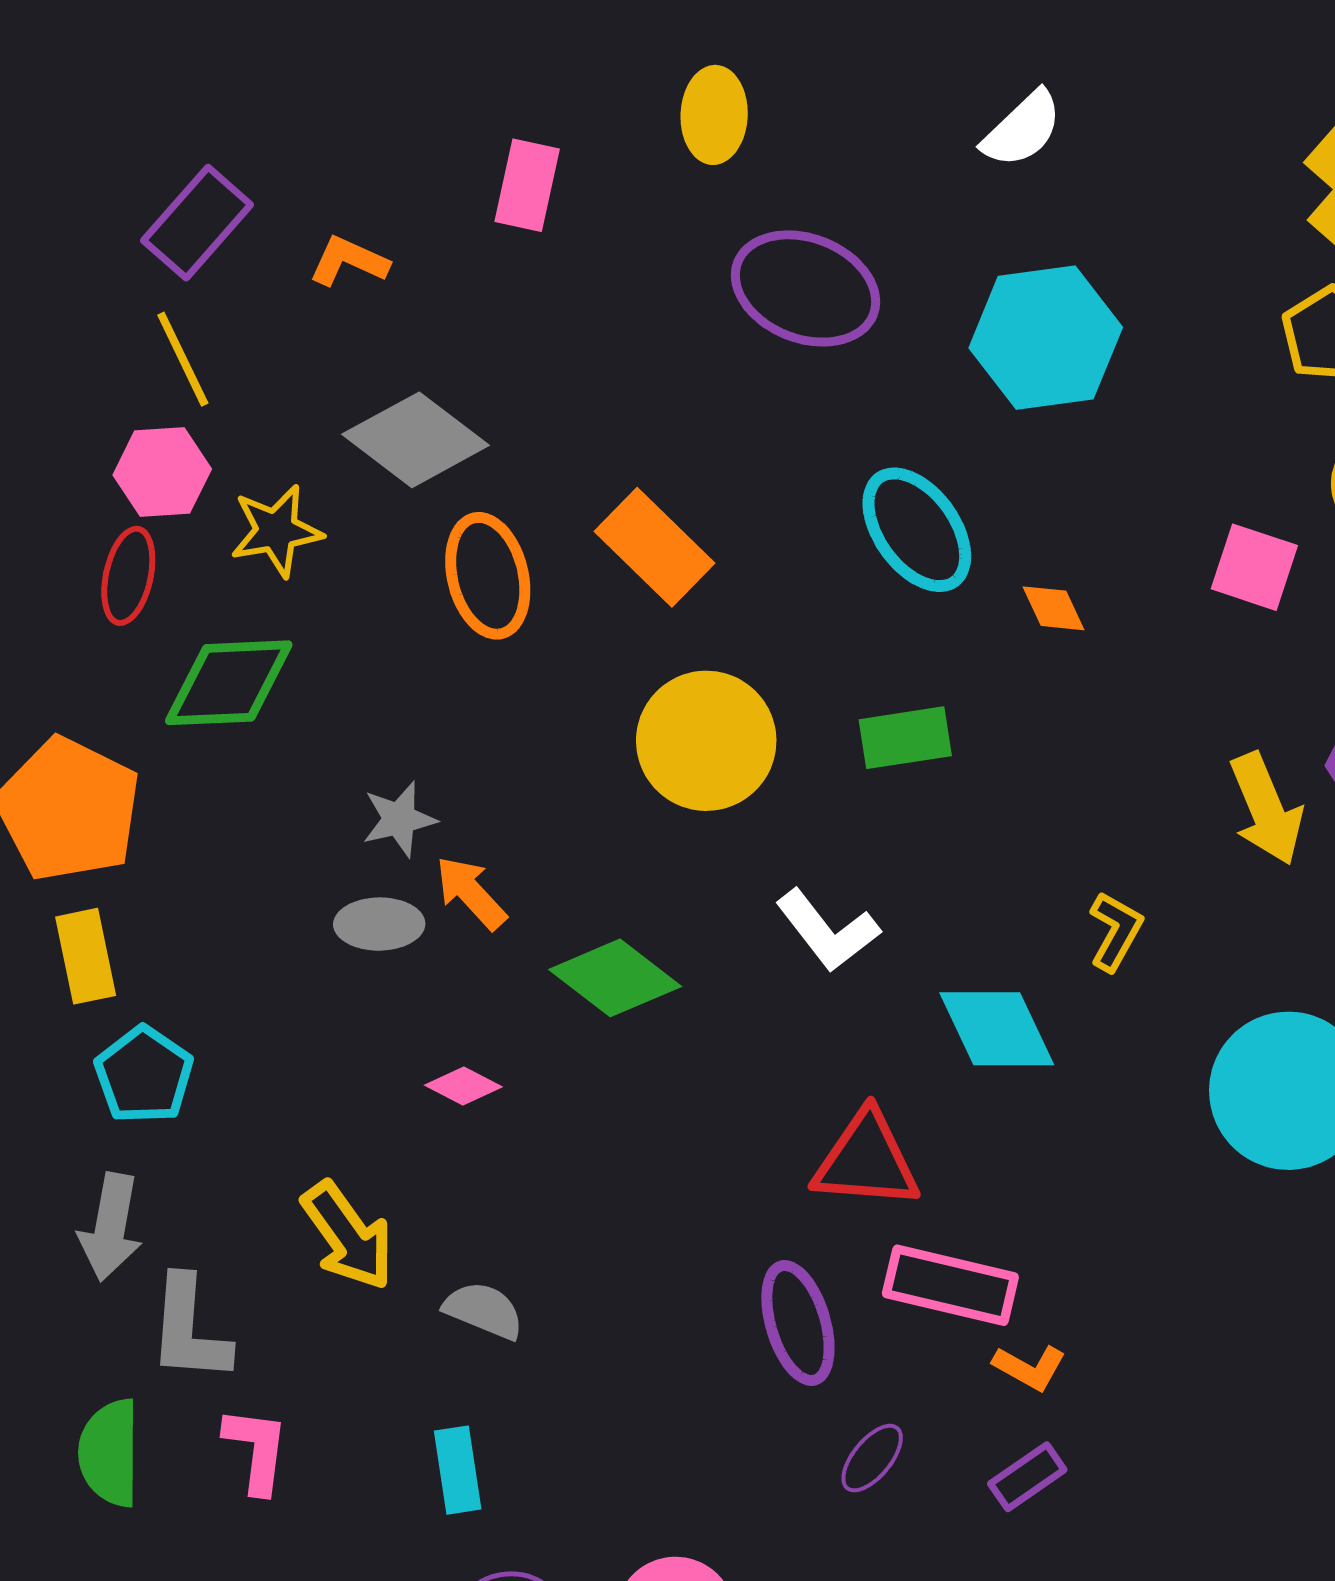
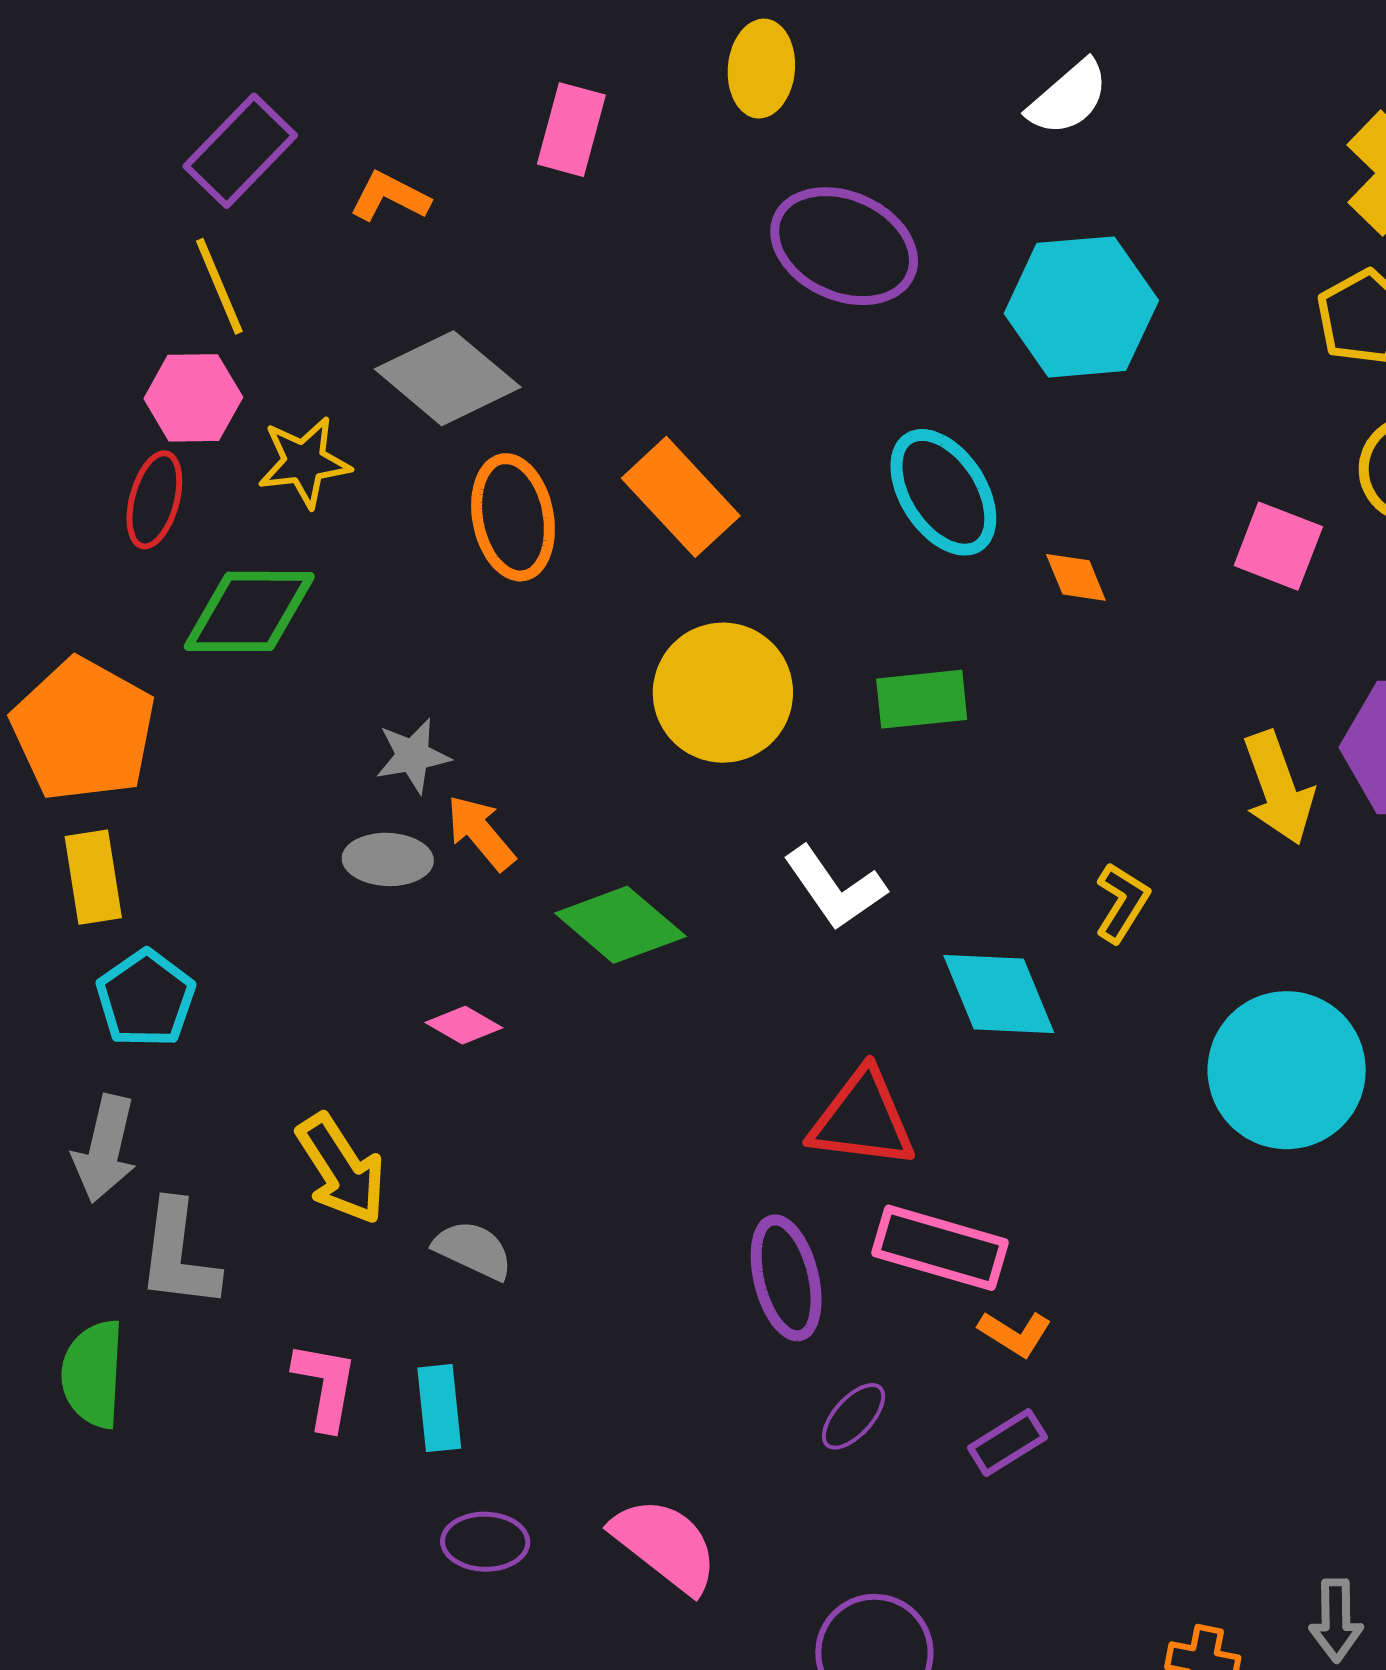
pink L-shape: (256, 1450) -> (325, 1386), moved

